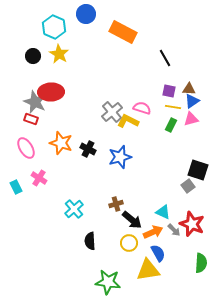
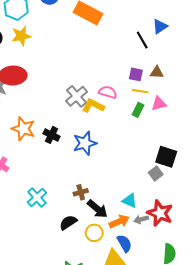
yellow star: (59, 54) -> (21, 36), turned 30
black line: (165, 58) -> (142, 40), moved
blue triangle: (192, 101) -> (160, 27), moved
gray arrow: (174, 230) -> (141, 219), turned 120
black semicircle: (90, 241) -> (68, 222), moved, turned 60

